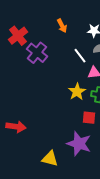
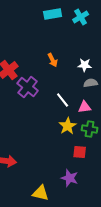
white line: (80, 56) -> (63, 100), moved
purple star: (79, 144) -> (70, 178), size x0.7

